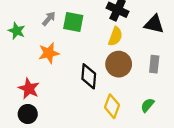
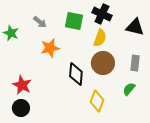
gray arrow: (49, 19) -> (40, 22), turned 88
green square: (73, 22) -> (74, 21), moved
orange star: (49, 53) -> (50, 48), moved
green semicircle: (147, 105) -> (129, 89), moved

